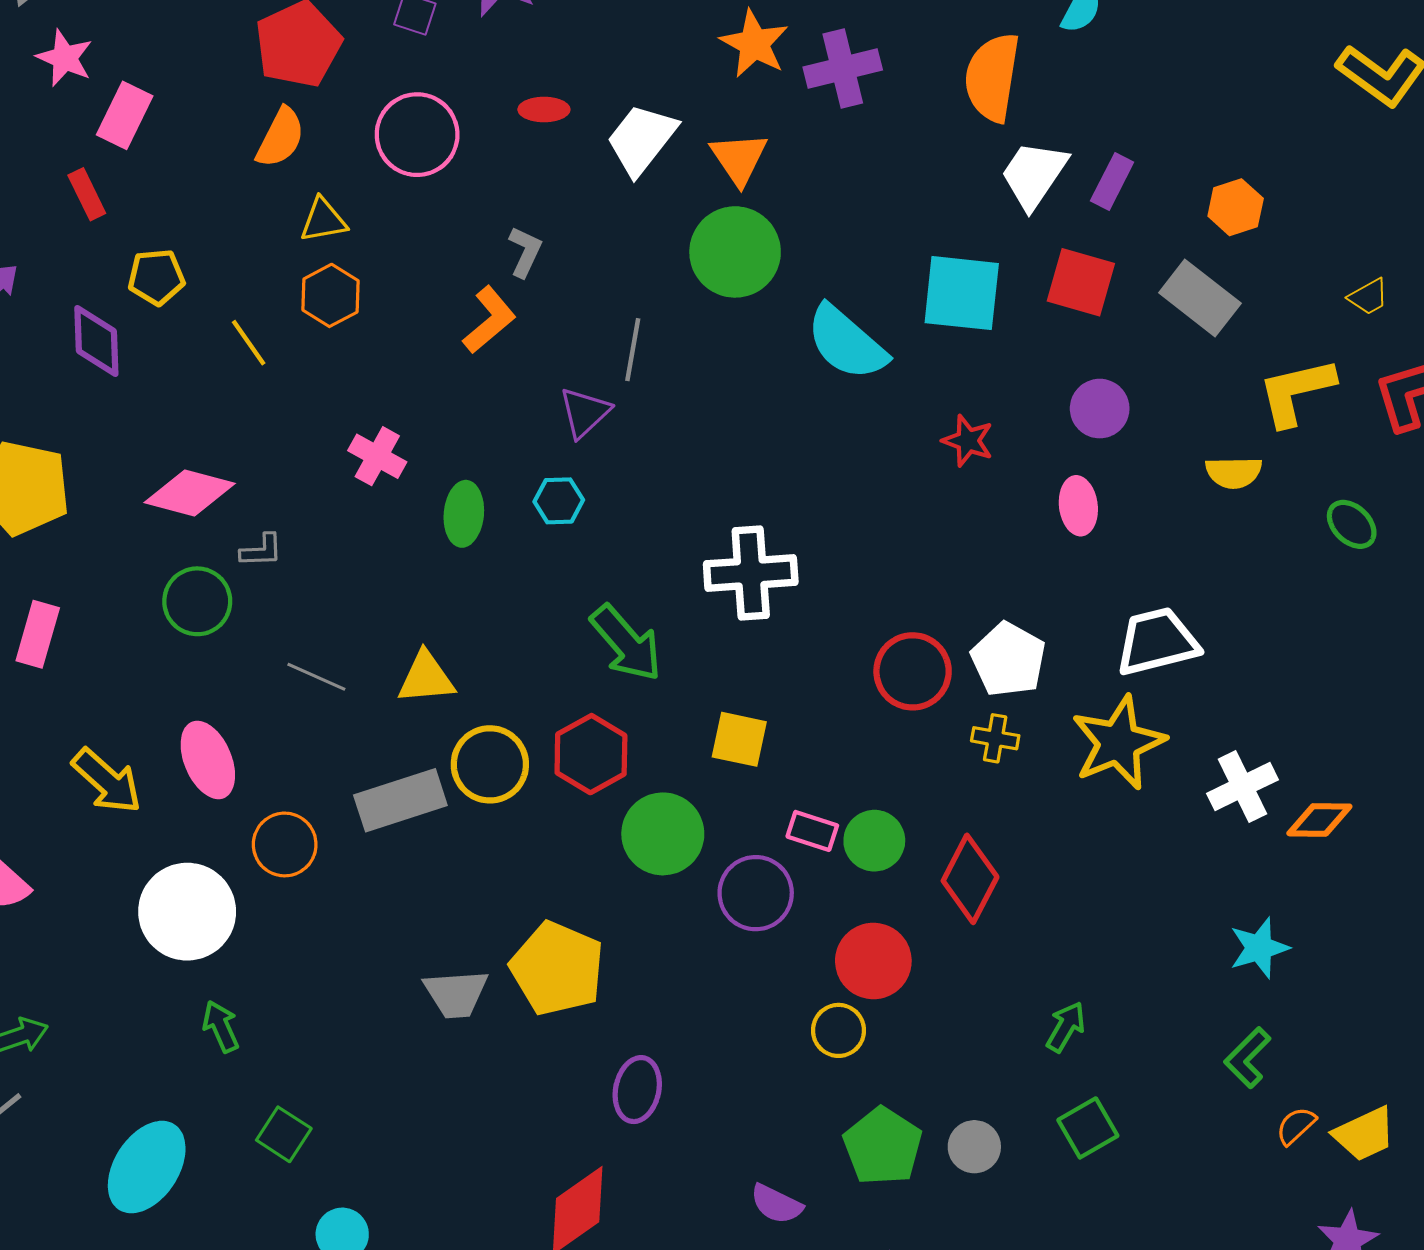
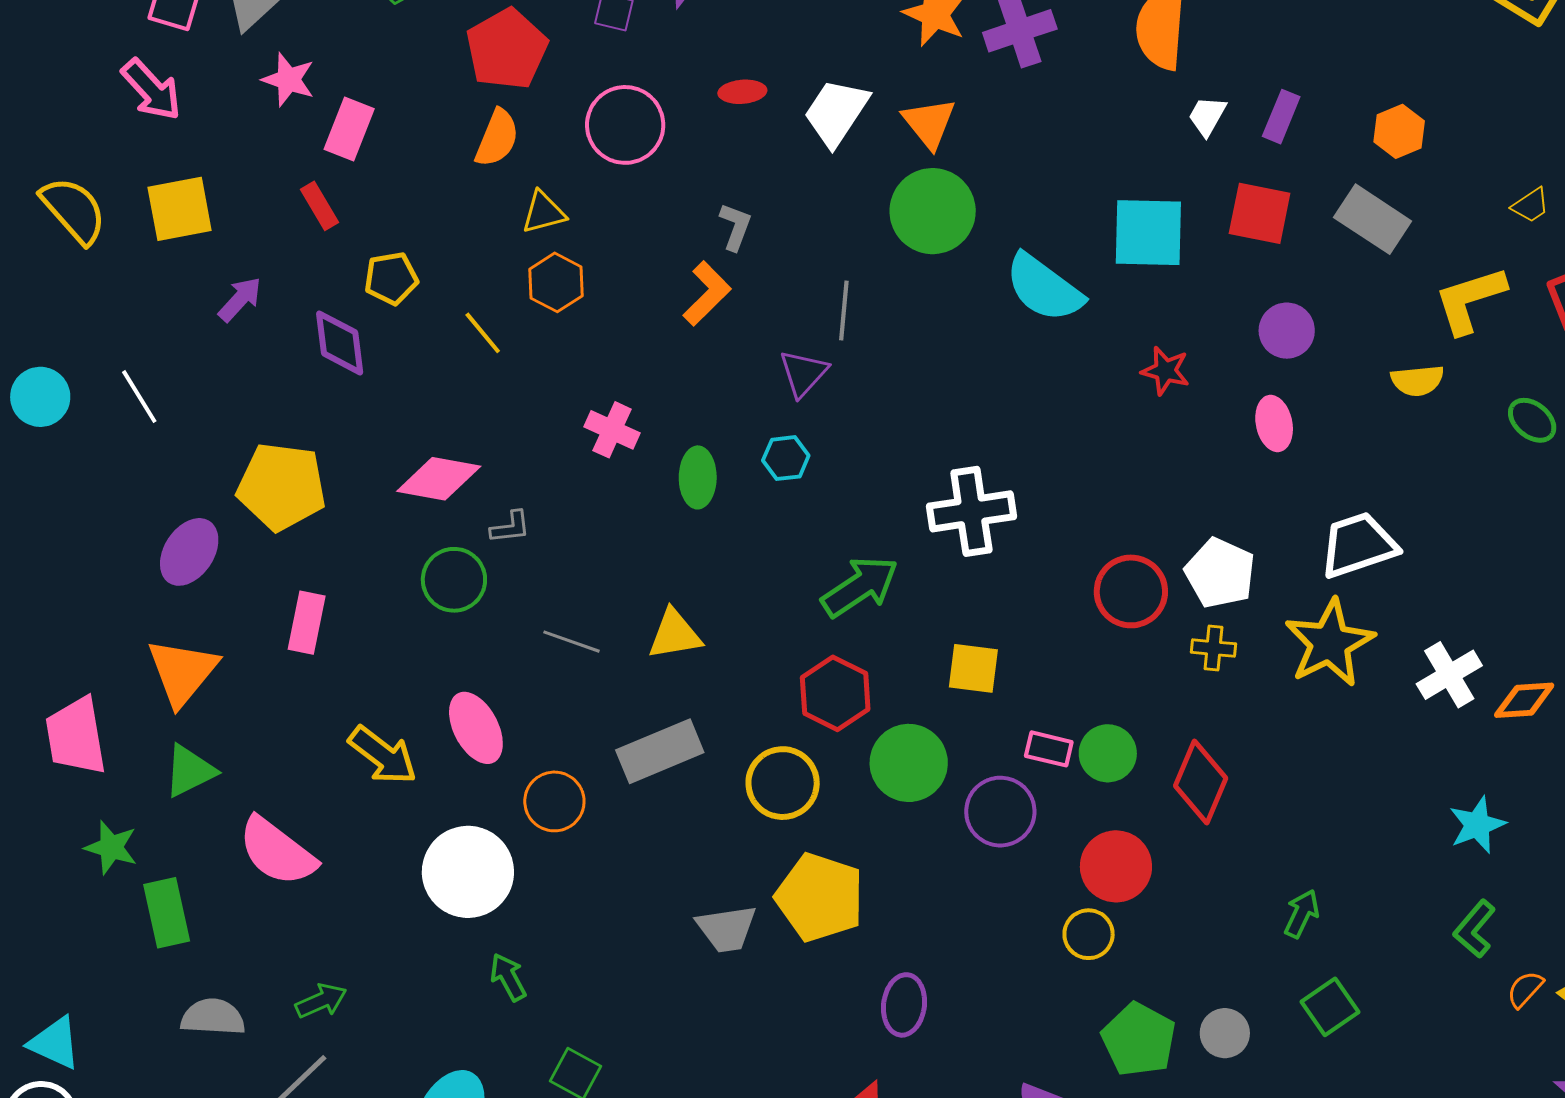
white trapezoid: (1034, 175) -> (1207, 116), size x0.6
green arrow: (626, 643) -> (860, 587), turned -78
yellow circle: (490, 764) -> (783, 783), moved

